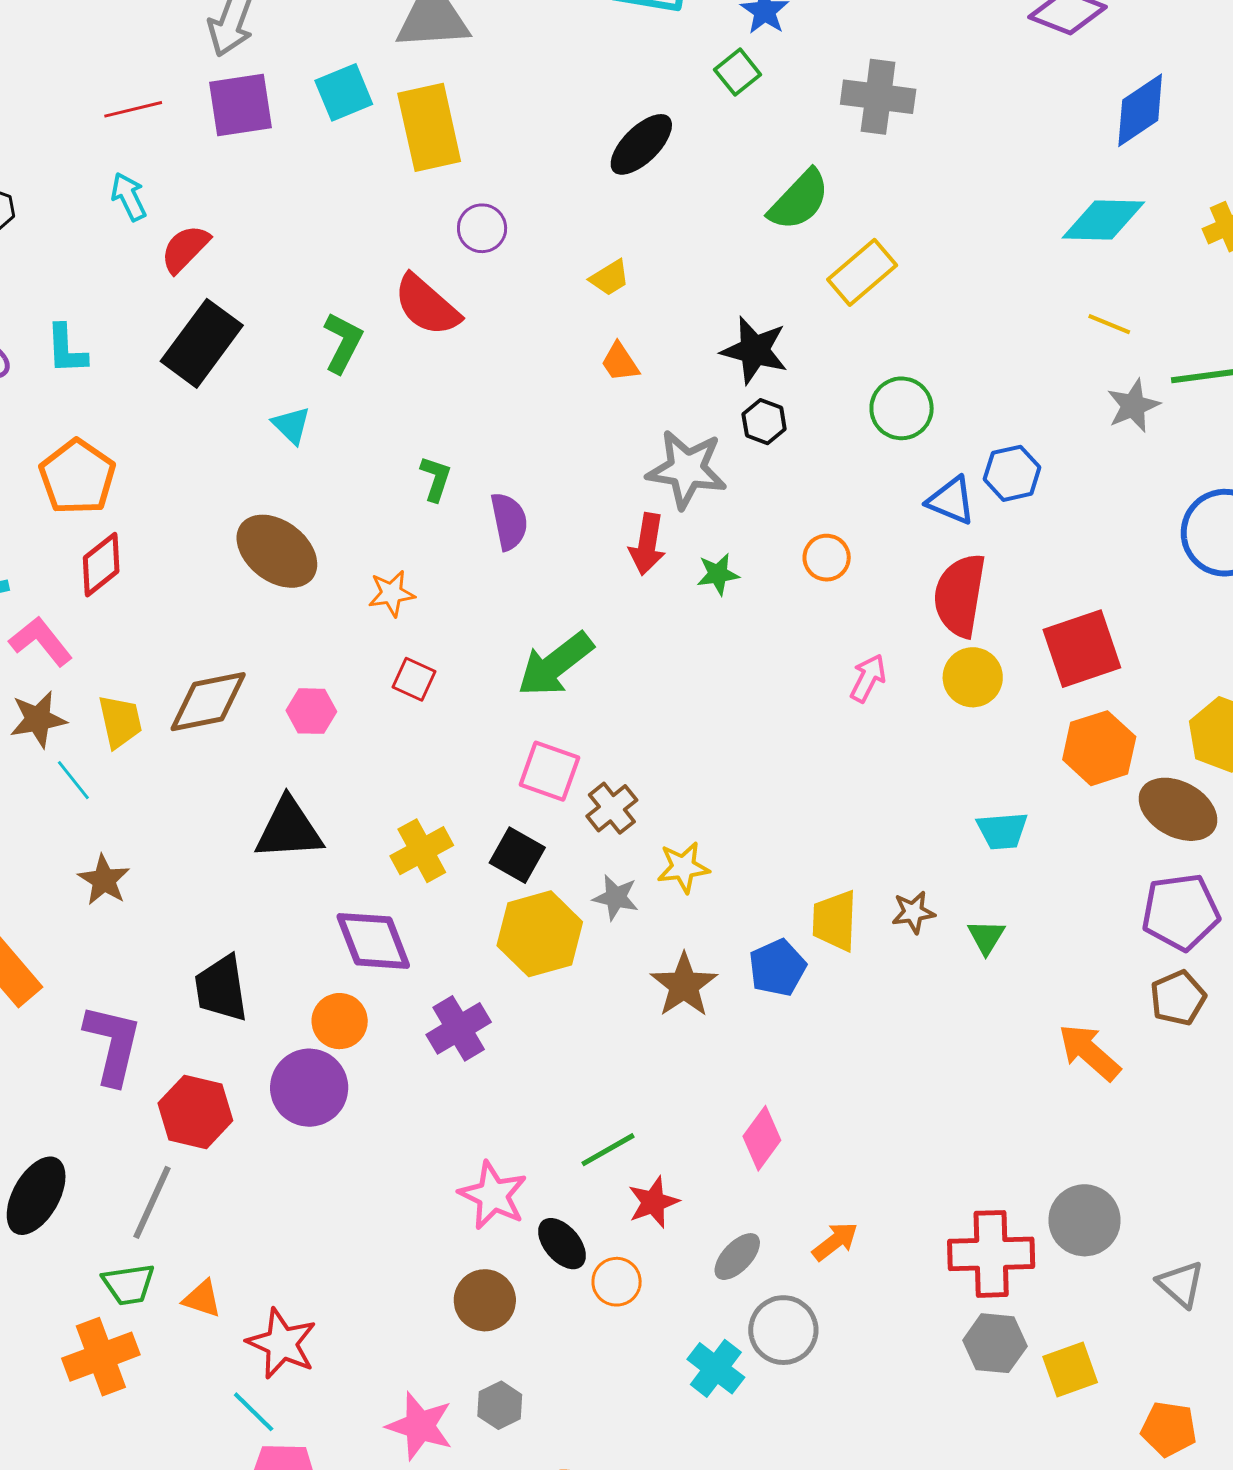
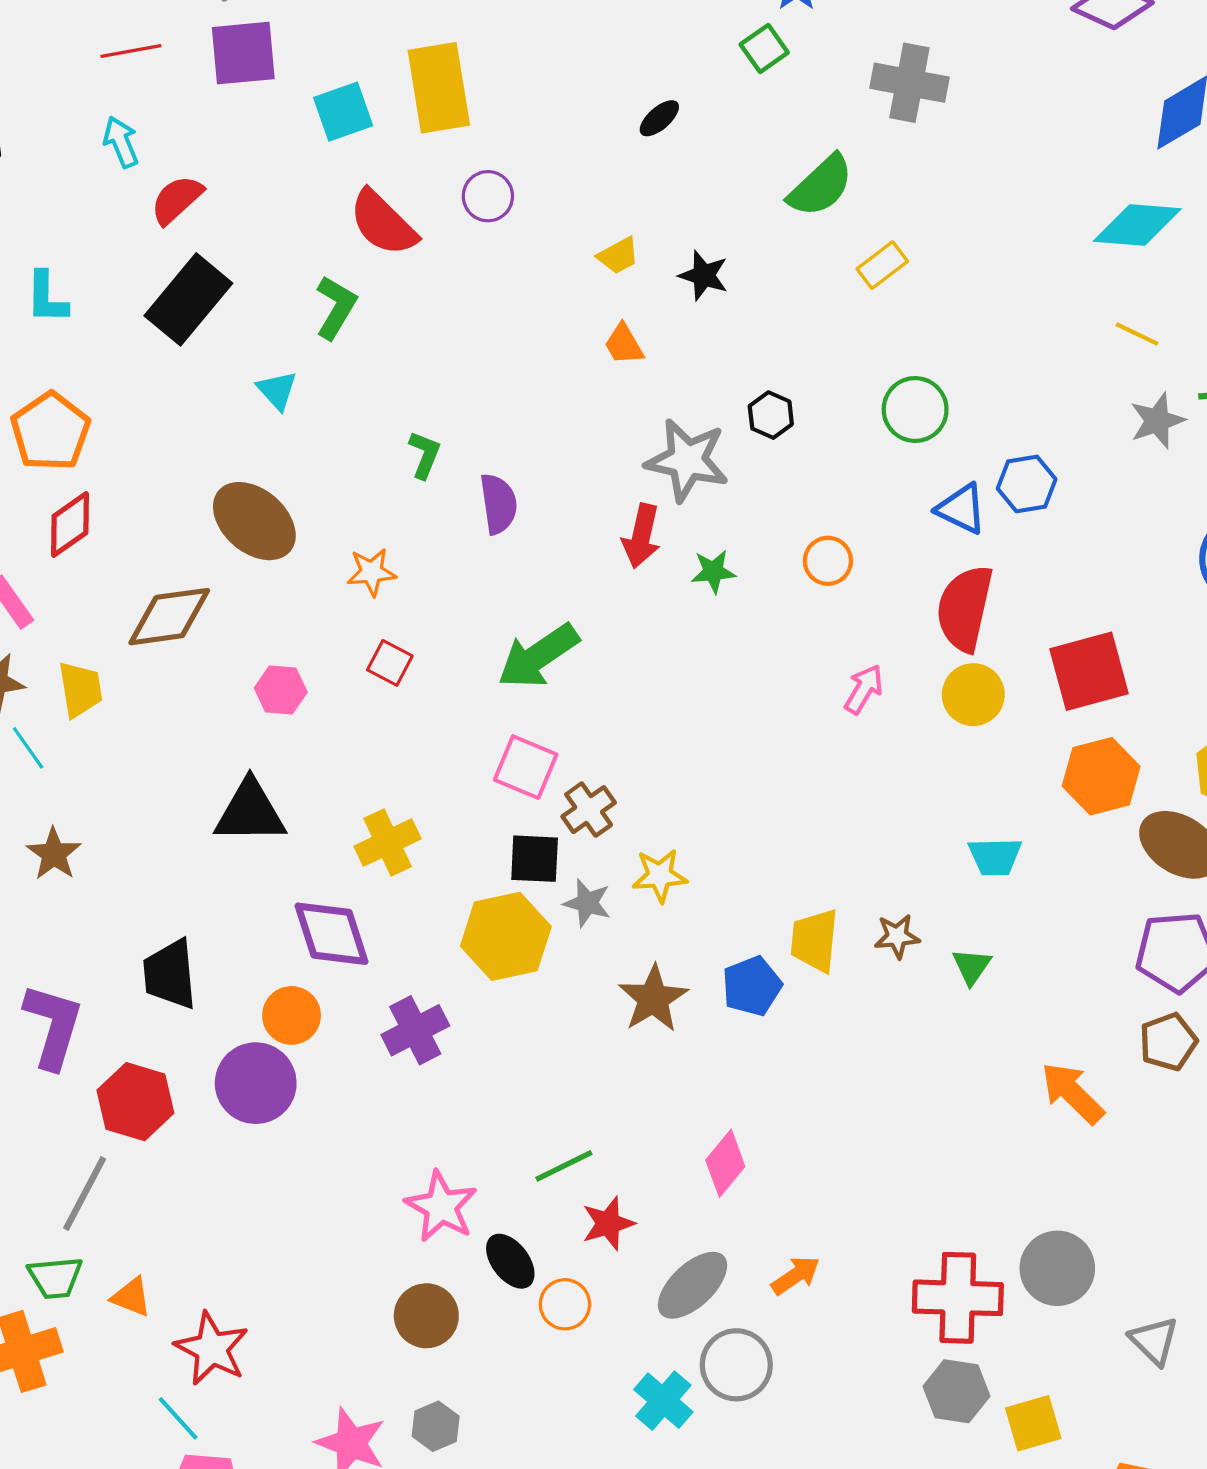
cyan square: (344, 92) -> (343, 112), moved
black ellipse: (641, 144) -> (659, 118), size x0.6
yellow rectangle: (862, 272) -> (882, 265), size x0.7
red semicircle: (427, 305) -> (383, 223), moved
black star: (755, 350) -> (704, 275), moved, size x0.7
brown diamond: (208, 702) -> (169, 617), moved
black square: (517, 855) -> (535, 859), moved, turned -30
gray ellipse: (737, 1257) -> (693, 1285), size x1.4

